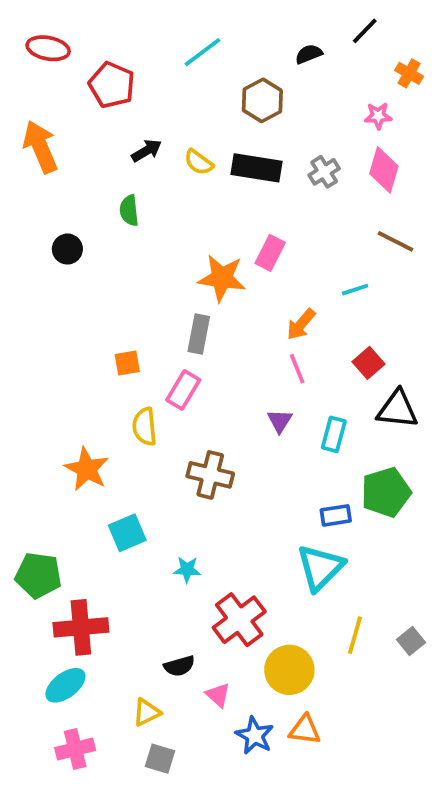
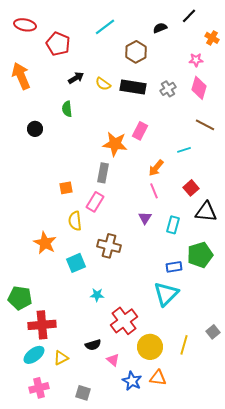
cyan square: (127, 533) -> (76, 263), moved
yellow line: (355, 635) -> (184, 345), moved
yellow triangle: (147, 712) -> (61, 358), moved

